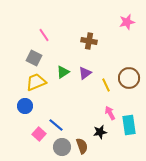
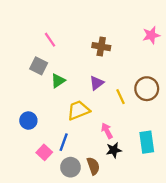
pink star: (127, 22) -> (151, 35), moved
green triangle: (63, 72) -> (58, 81), moved
yellow trapezoid: (36, 82) -> (78, 110), moved
pink arrow: (110, 113) -> (107, 131), moved
blue line: (56, 125) -> (64, 142), turned 70

